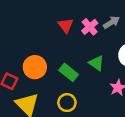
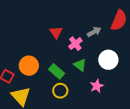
pink cross: (90, 27) -> (75, 44), moved
yellow circle: (67, 103) -> (60, 91), moved

